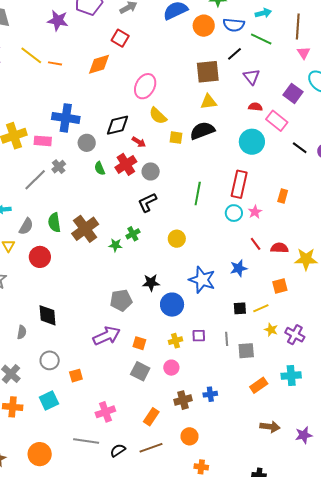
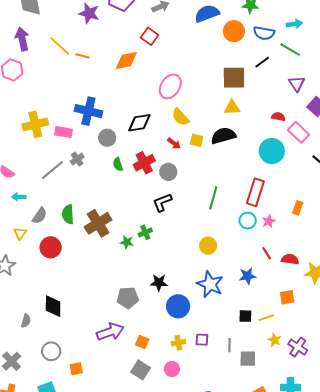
purple triangle: (252, 77) -> (297, 84), moved
red arrow: (139, 142) -> (174, 143), moved
yellow circle: (177, 239) -> (208, 246), moved

